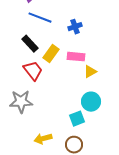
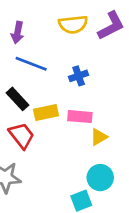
yellow rectangle: (51, 54) -> (46, 113), turned 42

